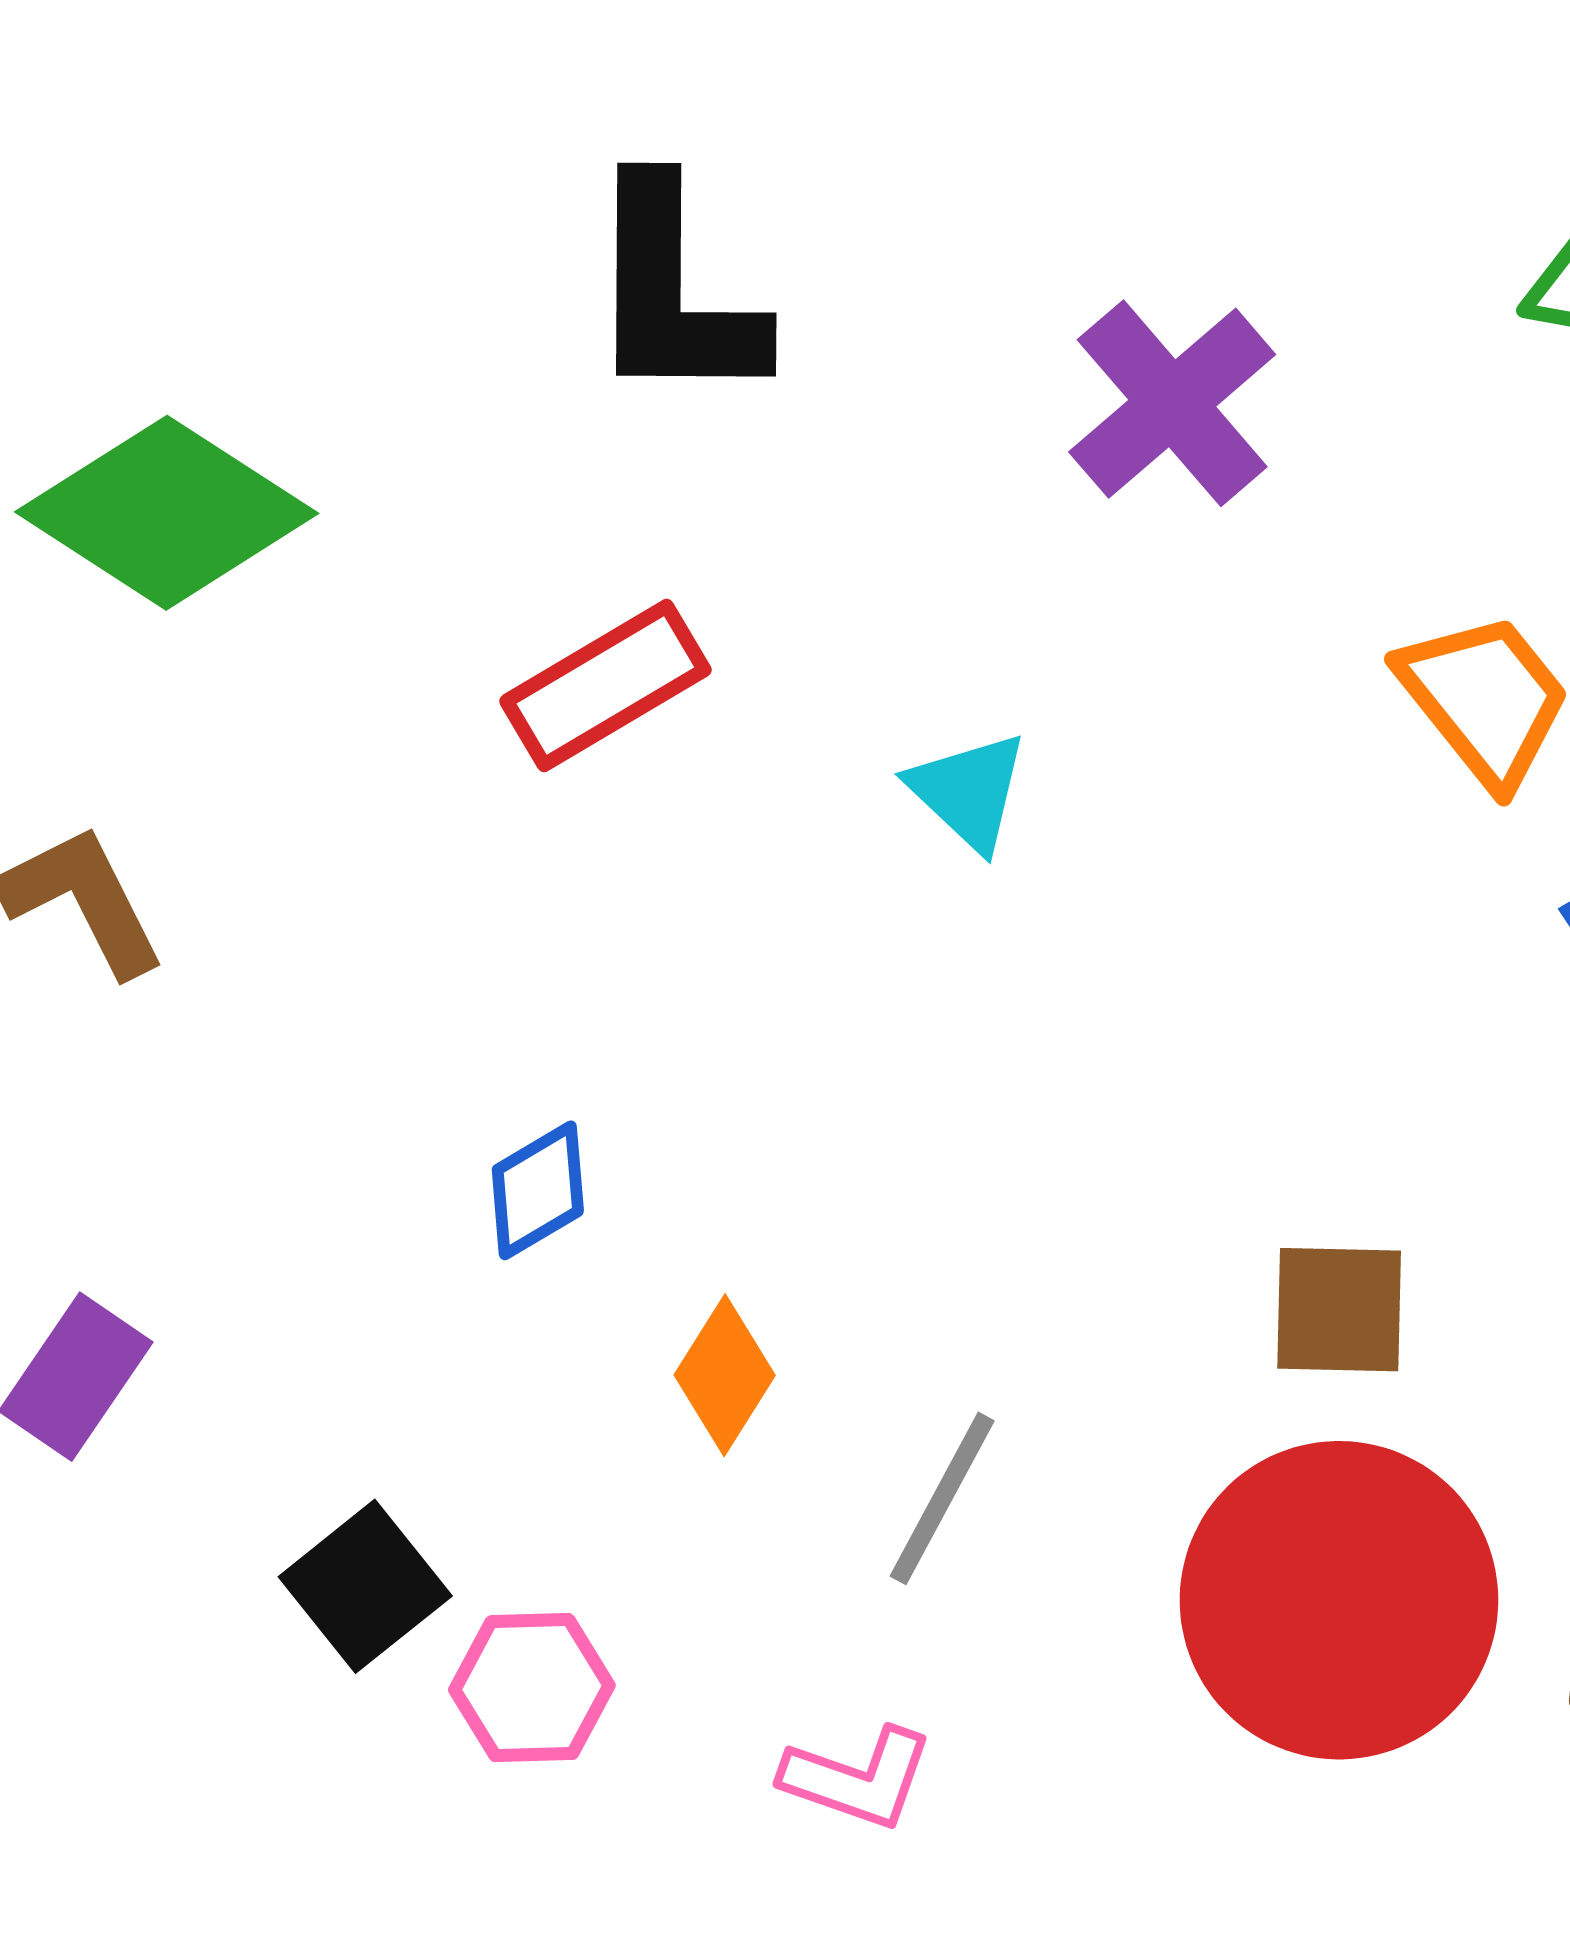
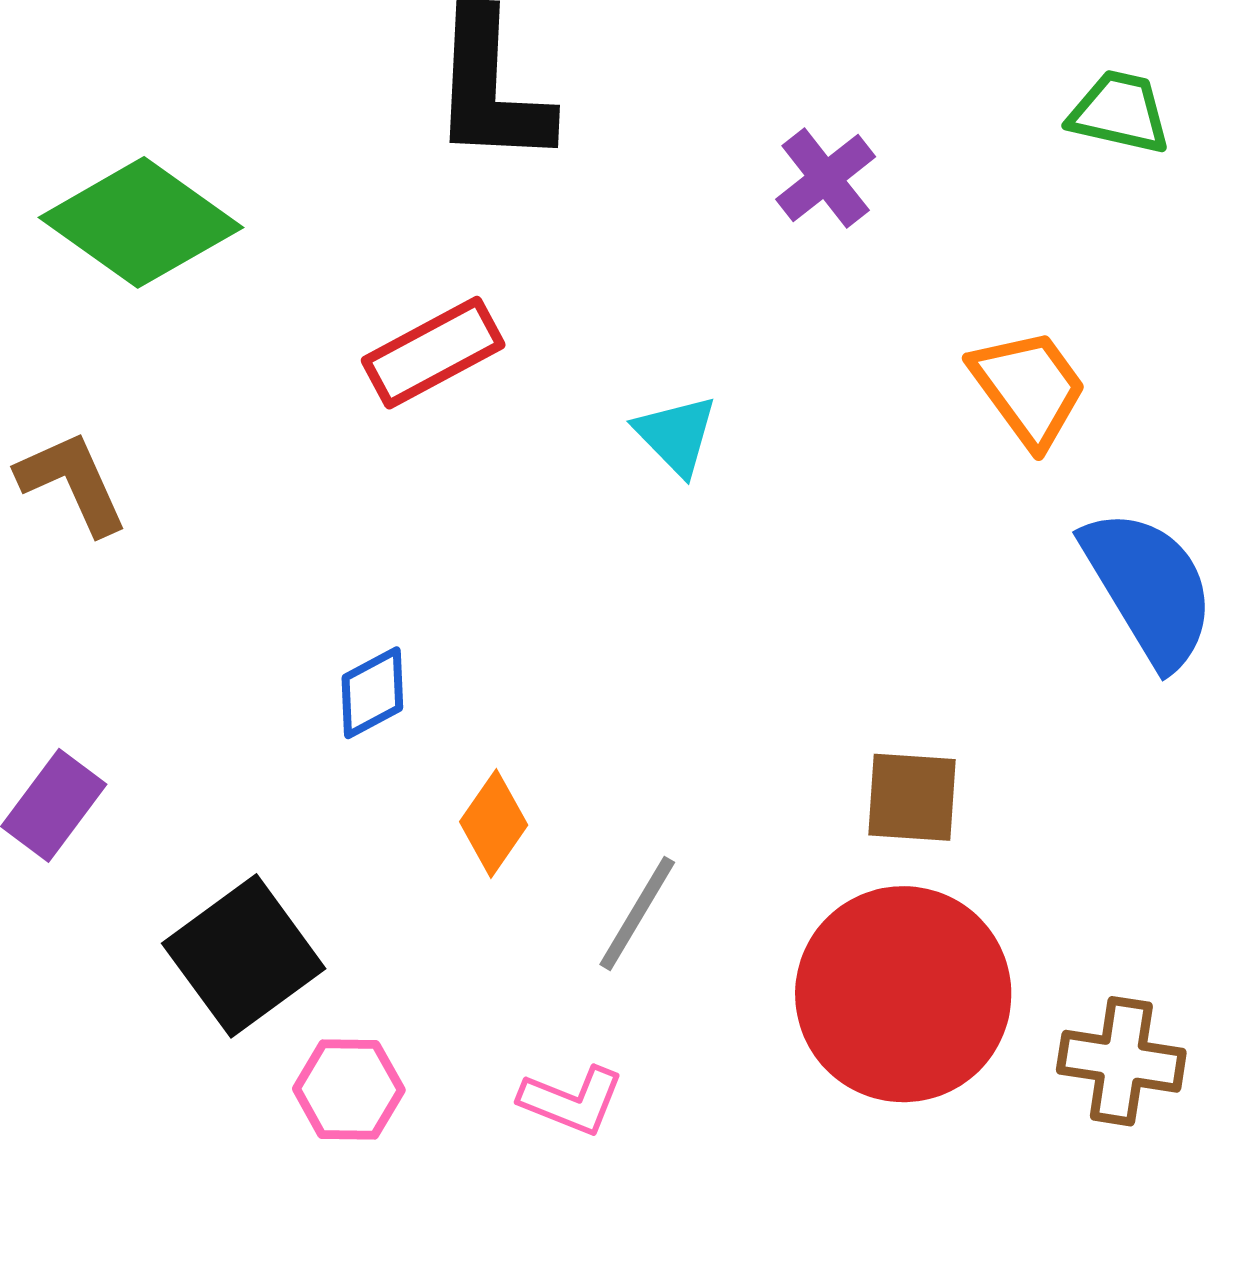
purple cross: (1172, 403) -> (826, 178), size x0.7
black square: (365, 1586) -> (244, 956), size x1.4
pink hexagon: (532, 1688) -> (349, 1089), moved

